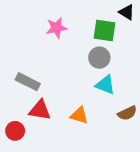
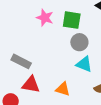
pink star: (56, 28) -> (45, 18), turned 30
green square: (104, 31) -> (72, 20), moved

